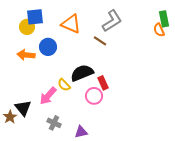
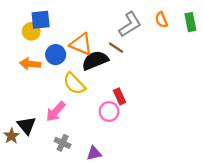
orange triangle: (71, 24) -> (81, 44), moved
orange semicircle: (159, 30) -> (161, 20), moved
black semicircle: (82, 73) -> (95, 60), moved
yellow semicircle: (64, 85) -> (74, 84), moved, size x1.5

